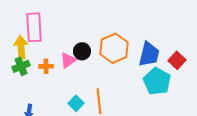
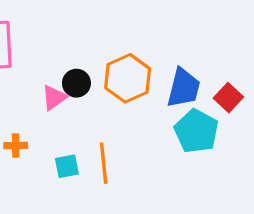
orange cross: (46, 66) -> (16, 146), moved
cyan square: (76, 103) -> (67, 166), turned 35

